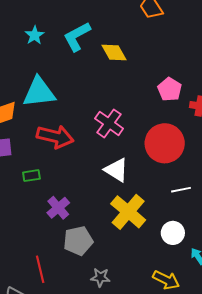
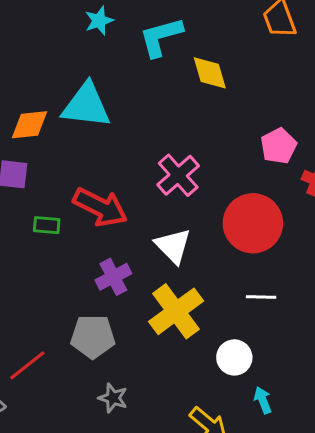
red arrow: (55, 137) -> (100, 207), moved
purple cross: (58, 208) -> (113, 277), moved
red line: (40, 269) -> (27, 365), turned 52

